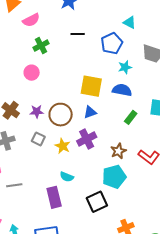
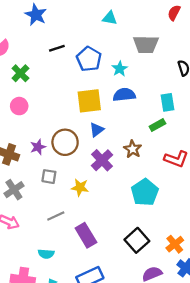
blue pentagon: (112, 43) -> (89, 59), moved
green rectangle: (131, 117) -> (157, 125), moved, turned 40
yellow star: (63, 146) -> (80, 187), moved
brown star: (118, 151) -> (133, 149), moved
cyan semicircle: (67, 177) -> (46, 254), moved
gray line: (14, 185) -> (56, 216), moved
black square: (97, 202) -> (137, 240), moved

